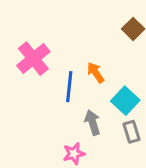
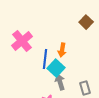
orange arrow: (96, 73) -> (62, 50), turned -136
cyan square: (125, 101) -> (56, 68), moved

